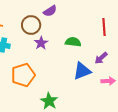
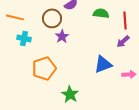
green semicircle: (73, 42) -> (101, 13), moved
purple arrow: (101, 58) -> (123, 41), moved

